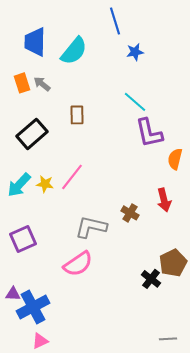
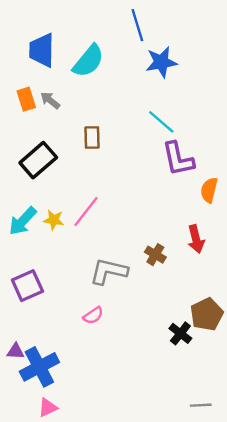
blue star: (135, 52) -> (161, 62), size x1.5
pink semicircle: (78, 264) -> (93, 316), size x0.6

